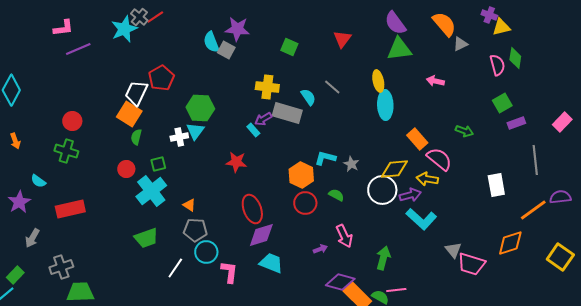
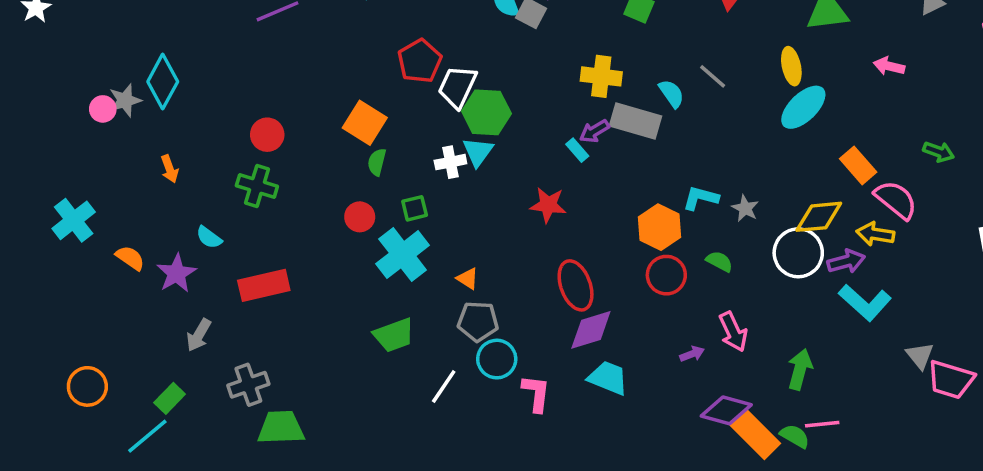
white trapezoid: (136, 93) -> (457, 87), moved
cyan ellipse: (385, 105) -> (803, 107), turned 48

